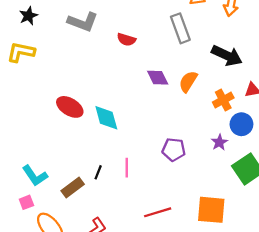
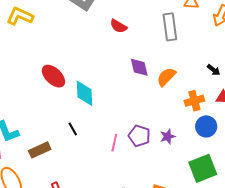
black arrow: (227, 56) -> (214, 70), moved, size x0.5
purple star: (219, 142) -> (168, 137), moved
pink line: (127, 168) -> (114, 143), moved
black line: (98, 172) -> (73, 129), moved, turned -64

